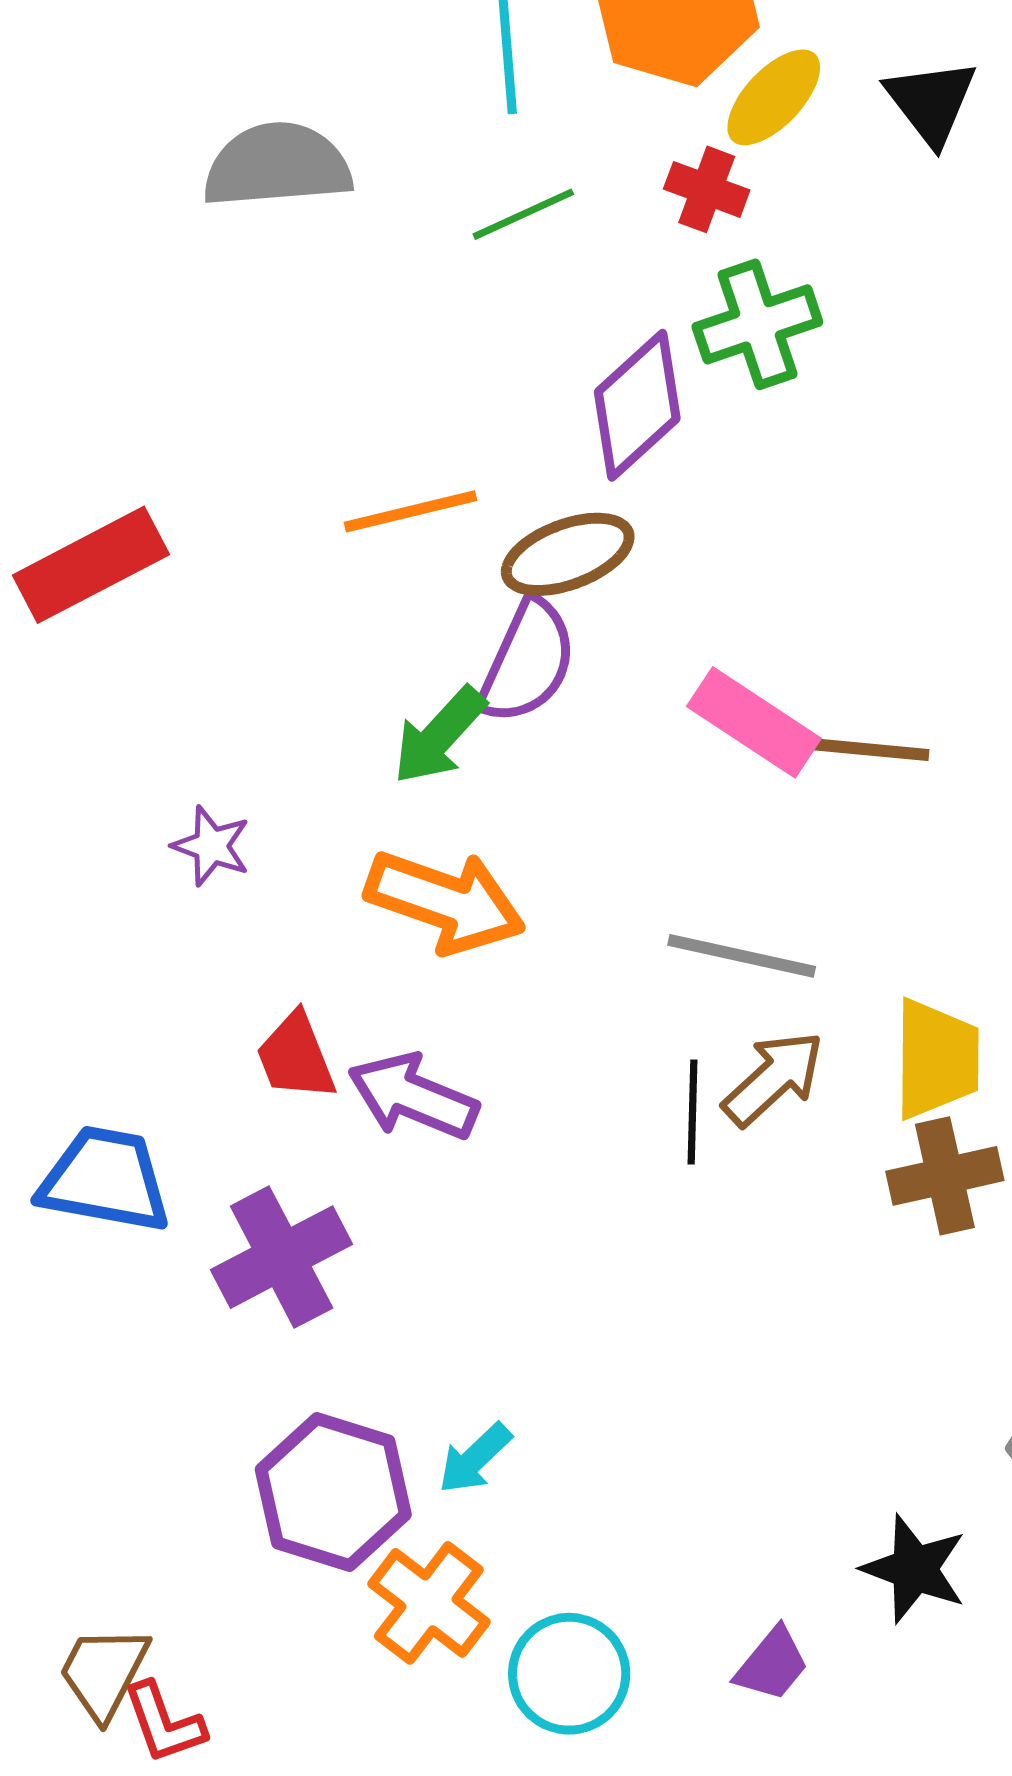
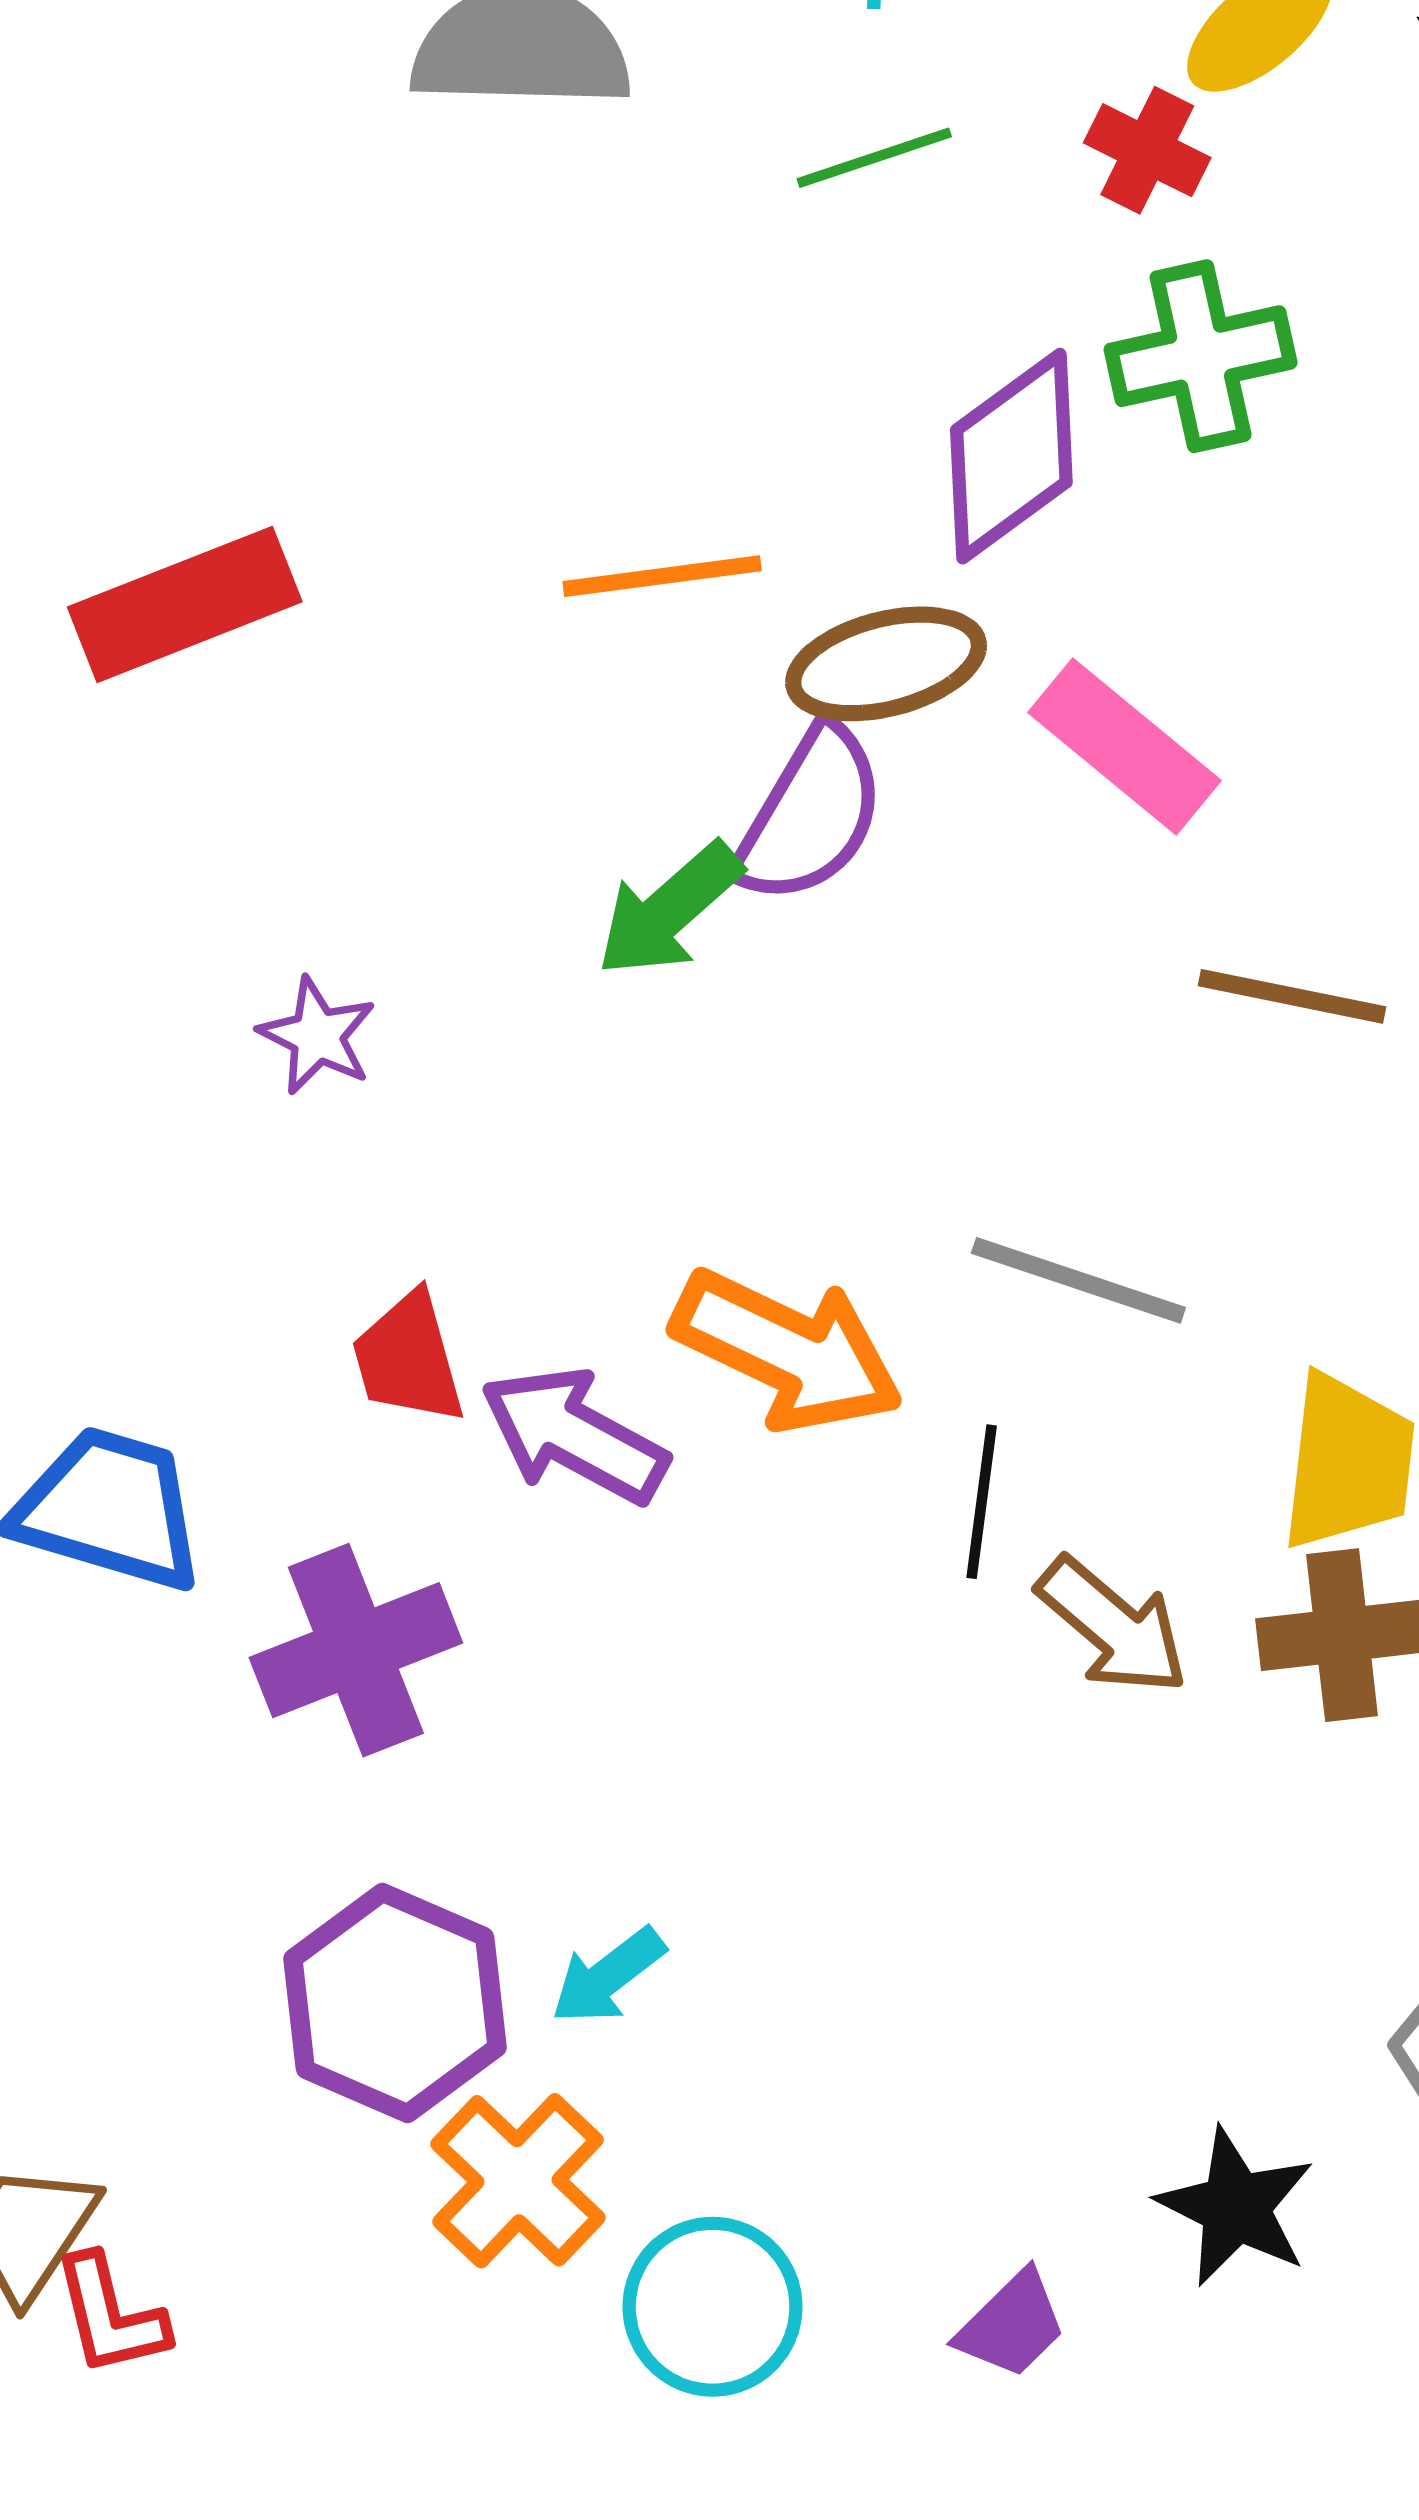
pink rectangle: (754, 722) -> (1125, 747), moved
orange arrow: (445, 902) -> (788, 1351), moved
brown arrow: (773, 1078) -> (1113, 1626), moved, turned 77

